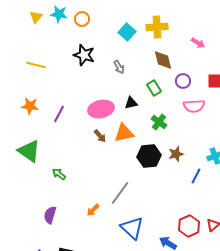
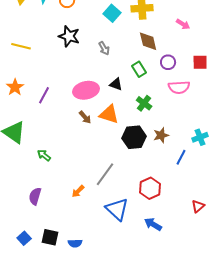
black triangle: (131, 103) -> (116, 84), turned 32
orange star: (30, 106) -> (15, 87), turned 30
orange triangle: (124, 133) -> (109, 114), turned 30
red hexagon: (189, 226) -> (150, 188), moved

